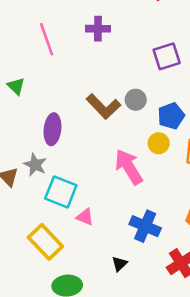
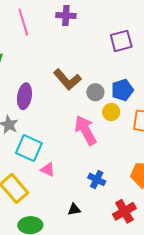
gray circle: (136, 100) -> (95, 92), moved
blue cross: (145, 226) -> (97, 179), size x0.7
black triangle: (120, 264) -> (74, 209), turned 32

